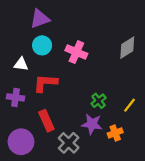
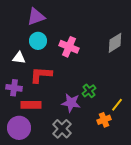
yellow line: (130, 105) -> (117, 105), moved
red rectangle: (46, 121) -> (31, 105), moved, turned -66
purple star: (92, 124) -> (71, 103), moved

